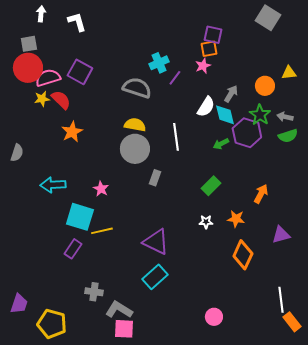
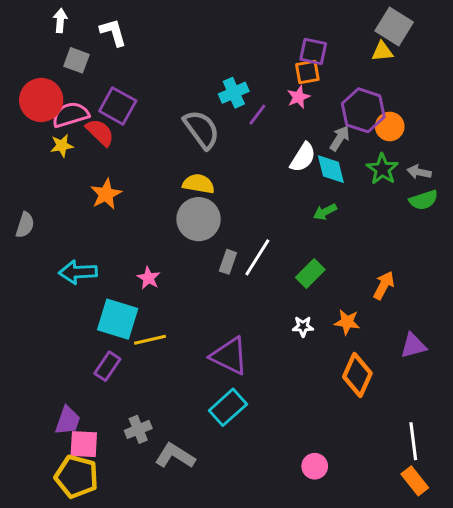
gray square: (29, 44) -> (76, 60), moved, turned 30
yellow triangle: (289, 73) -> (382, 51), moved
gray semicircle: (137, 88) -> (201, 129), turned 36
red semicircle: (61, 100) -> (100, 132), moved
purple hexagon: (247, 133) -> (363, 110), moved
white line: (176, 137) -> (257, 257), moved, turned 40
gray cross: (94, 292) -> (138, 429), turned -30
purple trapezoid: (19, 304) -> (68, 421), moved
orange rectangle: (292, 322) -> (415, 481), moved
pink square: (124, 329) -> (84, 444), moved

